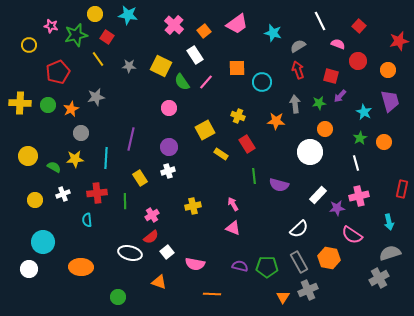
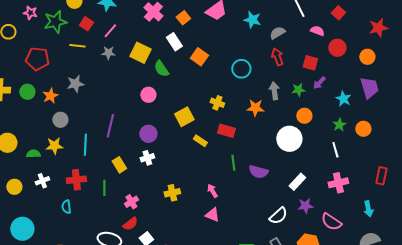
yellow line: (98, 59) -> (77, 46), turned -49
orange square: (237, 68) -> (199, 57), moved, turned 36
red pentagon: (58, 72) -> (37, 59), turned 30
pink line: (206, 82) -> (110, 31), moved
red rectangle: (247, 144) -> (226, 131), turned -42
green semicircle: (54, 167) -> (33, 154), turned -32
purple star: (337, 208) -> (305, 206), moved

